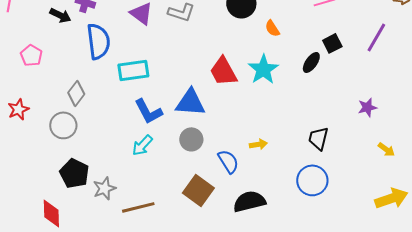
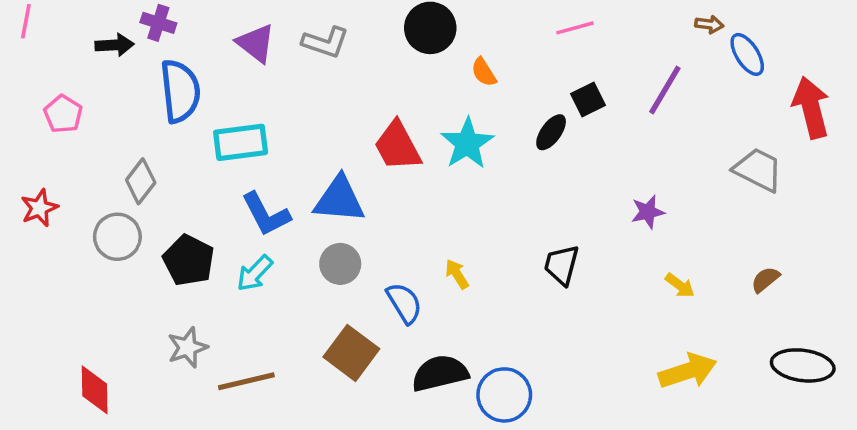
black arrow: (60, 15) -> (115, 45), turned -30
yellow arrow: (258, 144) -> (457, 274), turned -114
black pentagon: (74, 173) -> (189, 260), moved
blue circle: (312, 180) -> (504, 395), moved

